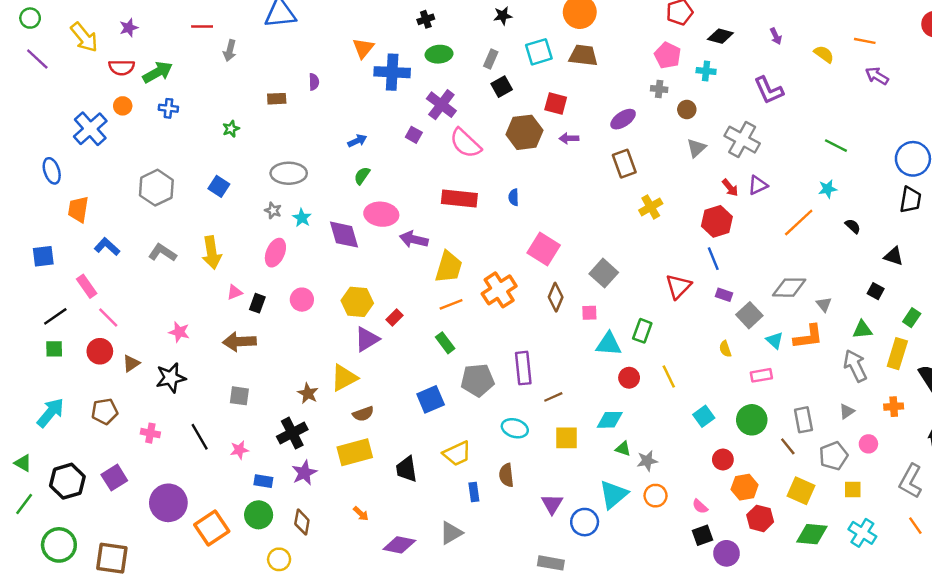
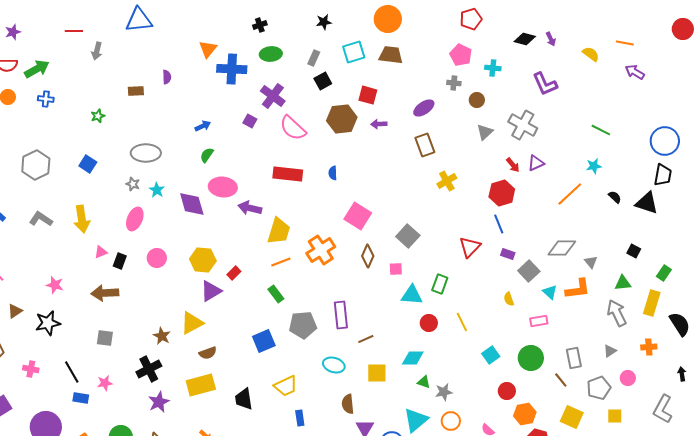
black diamond: (720, 36) -> (525, 39), moved
black triangle: (894, 256) -> (647, 203), moved, size x1.4
brown semicircle: (506, 475) -> (348, 404), moved
blue rectangle: (263, 481) -> (81, 398), moved

